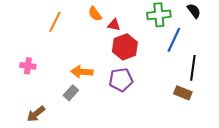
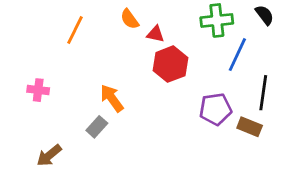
orange arrow: (82, 72) -> (112, 98), turned 50
purple pentagon: (121, 80) -> (215, 109), moved

